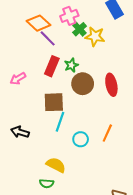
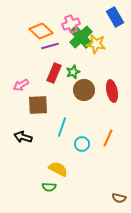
green cross: (80, 29) -> (81, 37), size x1.6
purple line: (48, 38) -> (50, 46), turned -60
brown square: (54, 102) -> (38, 105), moved

